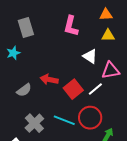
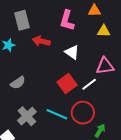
orange triangle: (106, 15) -> (94, 11), moved
white triangle: (90, 56) -> (72, 52), moved
red arrow: (49, 80) -> (41, 41), moved

